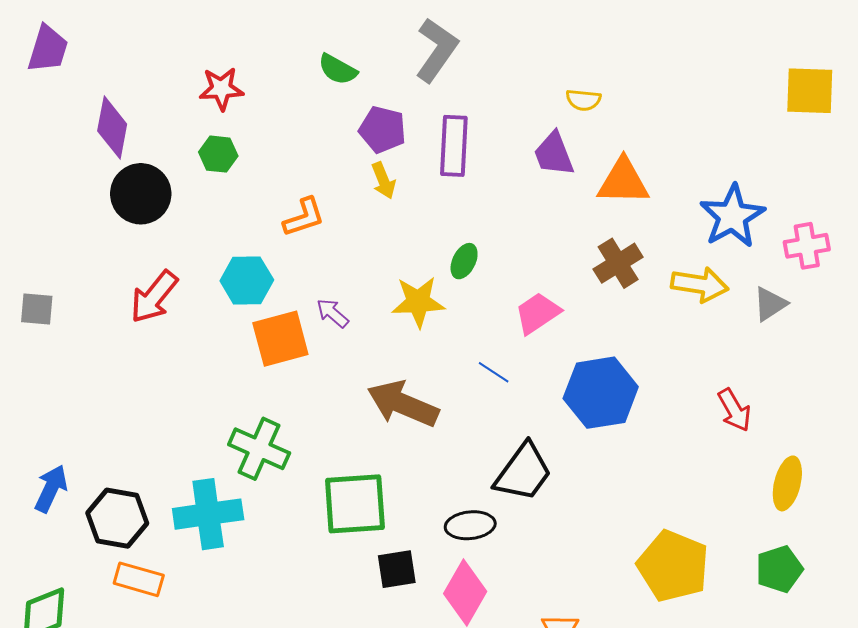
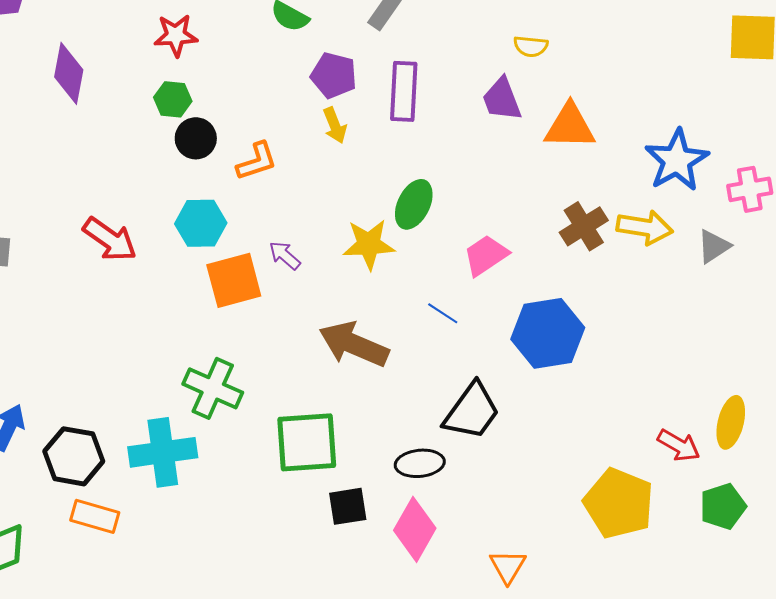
black circle: (141, 194) -> (196, 138), moved, size x0.7
green ellipse: (464, 261) -> (414, 204), size x1.4
brown cross: (618, 263) -> (584, 226), moved
red arrow: (154, 297) -> (110, 239), turned -94
red arrow: (734, 410) -> (679, 445), moved, turned -30

